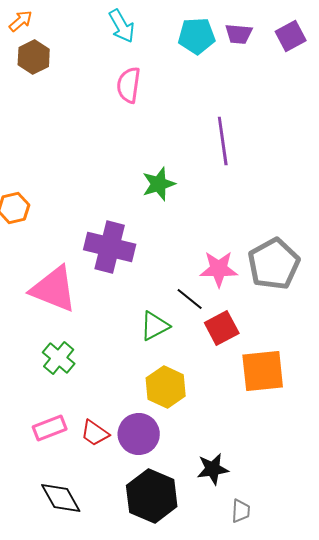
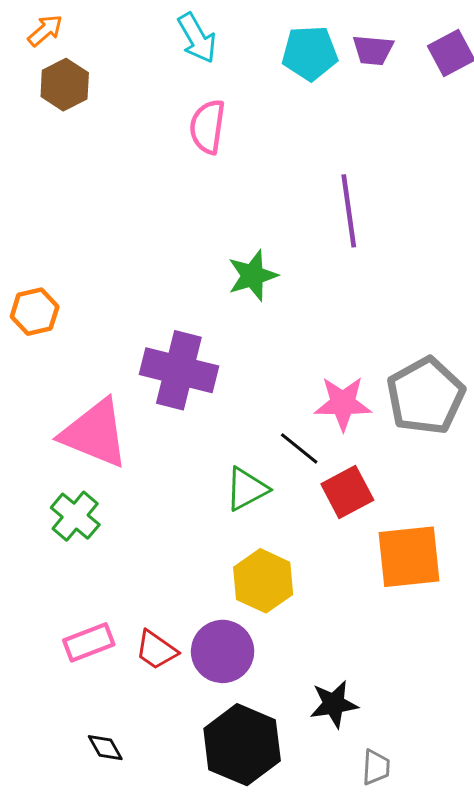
green cross: (59, 358) -> (75, 516), moved
black diamond: (61, 498) -> (105, 748), size x0.6

